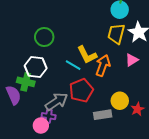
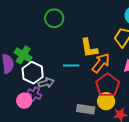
cyan line: (73, 65) -> (71, 65), moved, turned -49
white hexagon: (36, 67) -> (33, 73), moved
red pentagon: (81, 90) -> (108, 85), moved, turned -30
gray arrow: (56, 102) -> (46, 83), size x0.7

